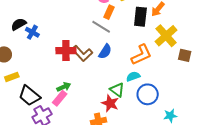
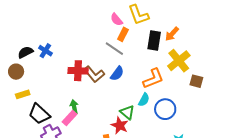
black semicircle: (19, 24) -> (25, 52), moved
cyan semicircle: (133, 76) -> (144, 100), turned 136
green arrow: (64, 87) -> (74, 107), turned -80
blue circle: (148, 94) -> (165, 109), moved

